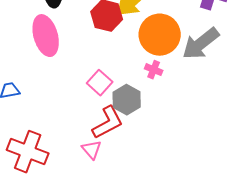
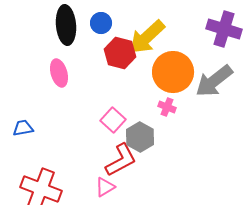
pink ellipse: (46, 36) -> (59, 73), size x0.7
pink triangle: (92, 150) -> (105, 187), turned 40

